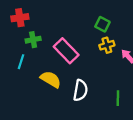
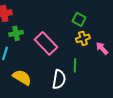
yellow semicircle: (51, 79) -> (22, 77), moved
green line: (118, 98) -> (75, 65), moved

